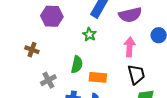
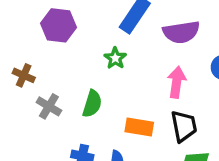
orange rectangle: (98, 77) -> (139, 127), moved
gray cross: (48, 80) -> (49, 106), moved, turned -35

